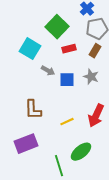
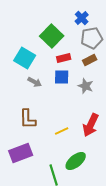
brown rectangle: (95, 51) -> (90, 60), turned 32
gray arrow: (48, 71) -> (35, 82), moved
blue square: (67, 80) -> (62, 77), moved

